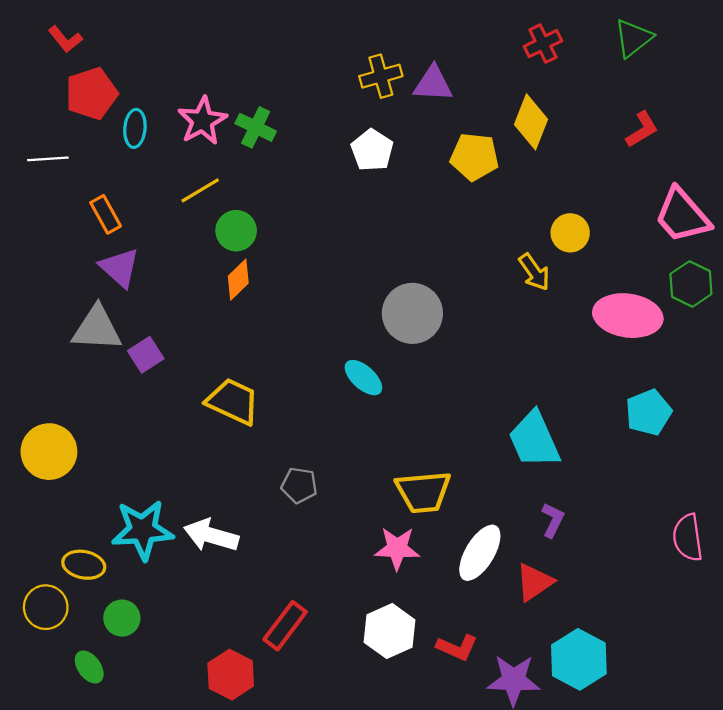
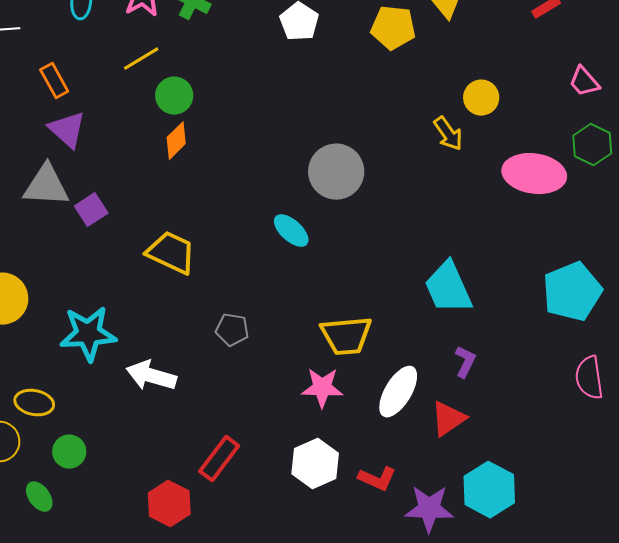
pink trapezoid: (682, 215) -> (584, 82), size x0.6
cyan pentagon: (649, 412) -> (572, 292), moved, size x1.4
cyan star: (143, 530) -> (88, 334), moved

